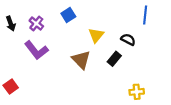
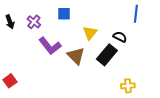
blue square: (68, 15) -> (64, 14), turned 32
purple L-shape: (36, 50) -> (50, 46), moved
black rectangle: (114, 59) -> (107, 55), size x1.5

